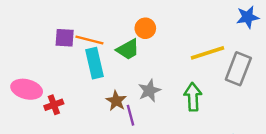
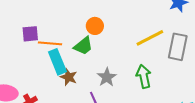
purple square: (65, 38) -> (30, 34), moved
brown star: (116, 101) -> (69, 77), moved

